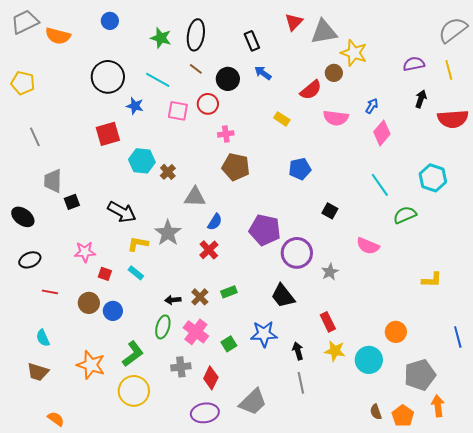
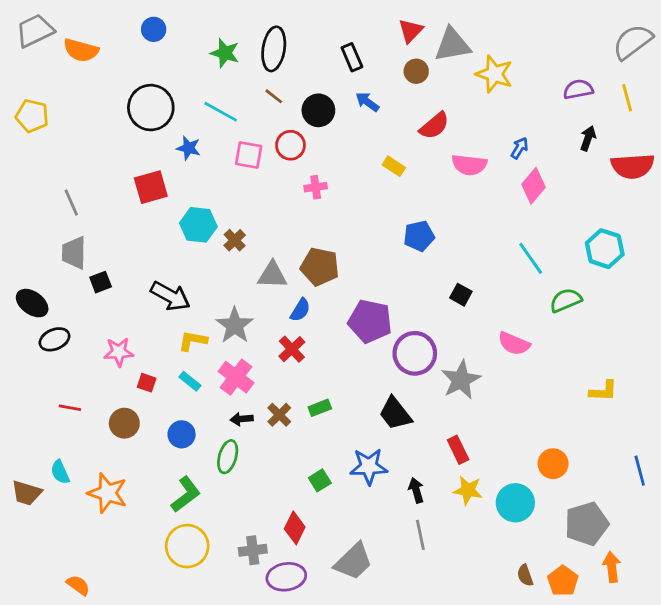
brown circle: (334, 73) -> (416, 71), moved
gray line: (35, 137) -> (71, 203), moved
brown pentagon: (236, 167) -> (320, 267), moved
black ellipse: (30, 260) -> (54, 339), moved
gray star: (330, 272) -> (461, 380), size x1.6
blue circle: (113, 311) -> (182, 434), moved
pink cross: (196, 332) -> (236, 377), moved
orange star: (91, 365) -> (108, 493), moved
gray cross: (181, 367) -> (253, 550), moved
brown trapezoid: (38, 372) -> (27, 493), moved

